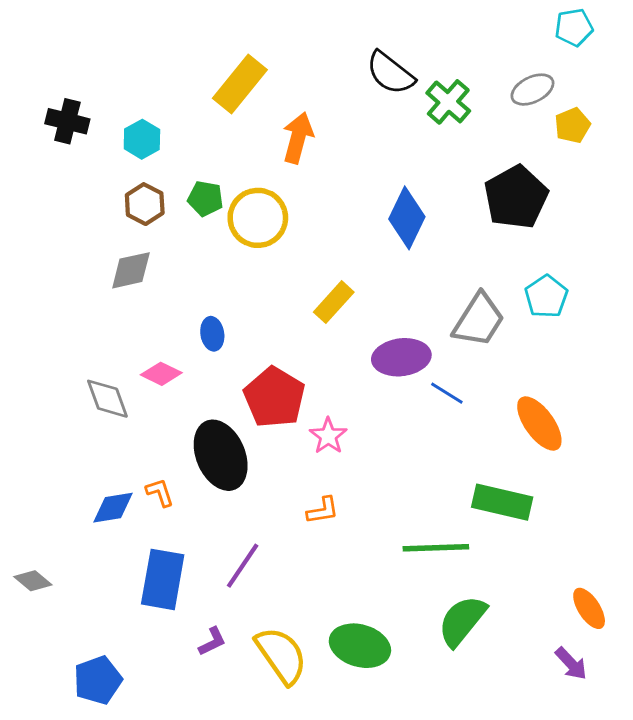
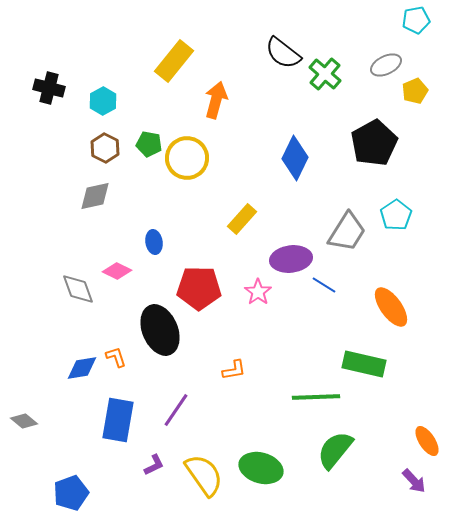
red pentagon: (274, 397) -> (199, 288), turned -30
pink star: (328, 436) -> (258, 292), moved

